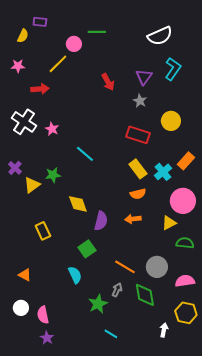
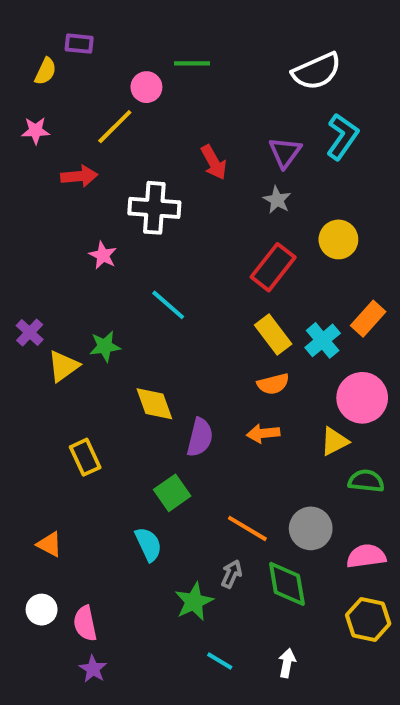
white cross: (24, 122) -> (154, 208), moved, turned -30
red rectangle: (138, 135) -> (273, 267), turned -70
white arrow: (164, 330) -> (287, 663), moved

